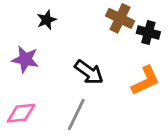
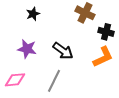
black cross: (148, 33) -> (106, 32), moved
purple star: (25, 59) -> (27, 49), moved

